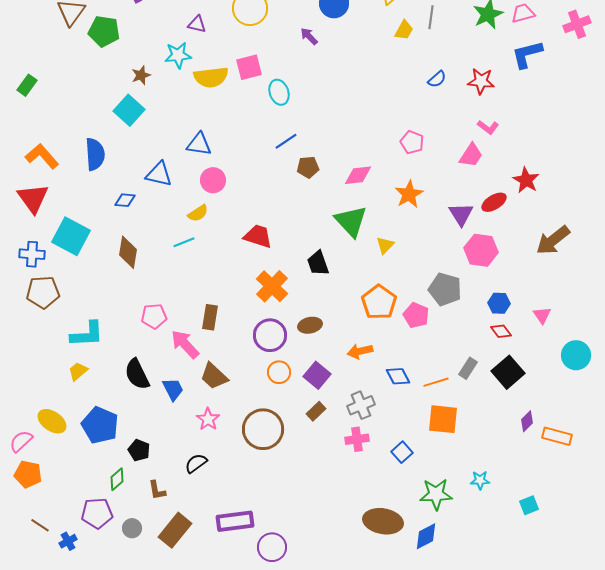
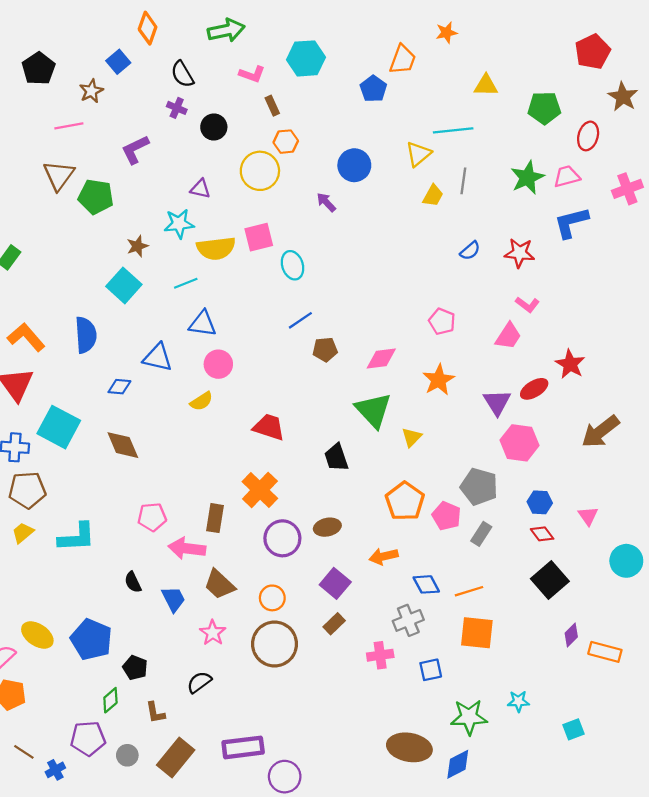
cyan line: (184, 242) -> (186, 283), moved
brown diamond: (128, 252) -> (123, 445), turned -32
orange cross: (272, 286) -> (260, 490), moved
pink arrow: (185, 344) -> (187, 548), turned -40
gray rectangle: (468, 368) -> (481, 534), moved
yellow trapezoid: (78, 371) -> (23, 533), moved
orange circle: (279, 372) -> (272, 598), moved
black semicircle: (137, 374) -> (133, 582), size x0.6
gray cross: (361, 405) -> (408, 620), moved
blue square: (402, 452) -> (431, 670), turned 30

